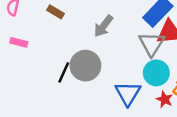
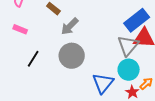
gray arrow: (104, 26) -> (70, 26), moved
black line: (64, 72) -> (33, 59), moved

